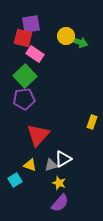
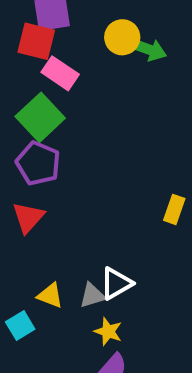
purple pentagon: (24, 99) -> (38, 163), turned 30
red triangle: (38, 135) -> (28, 217), moved, size x0.7

